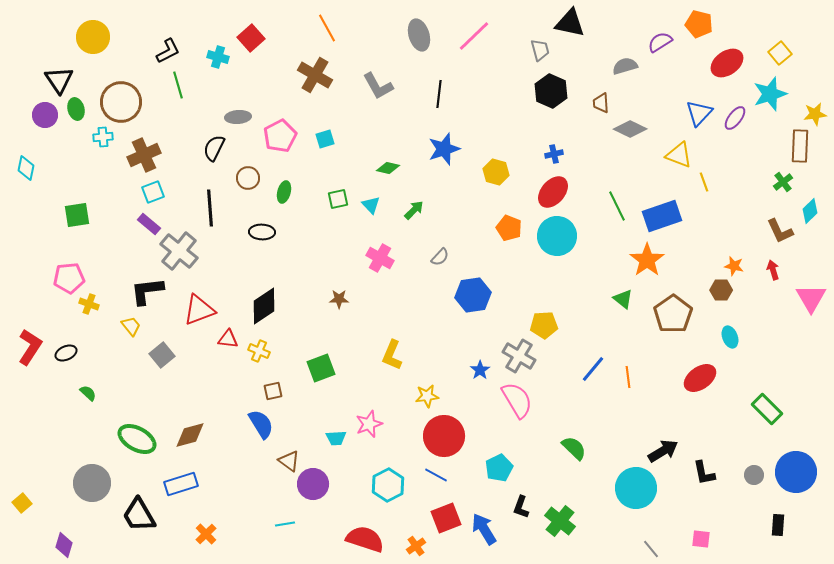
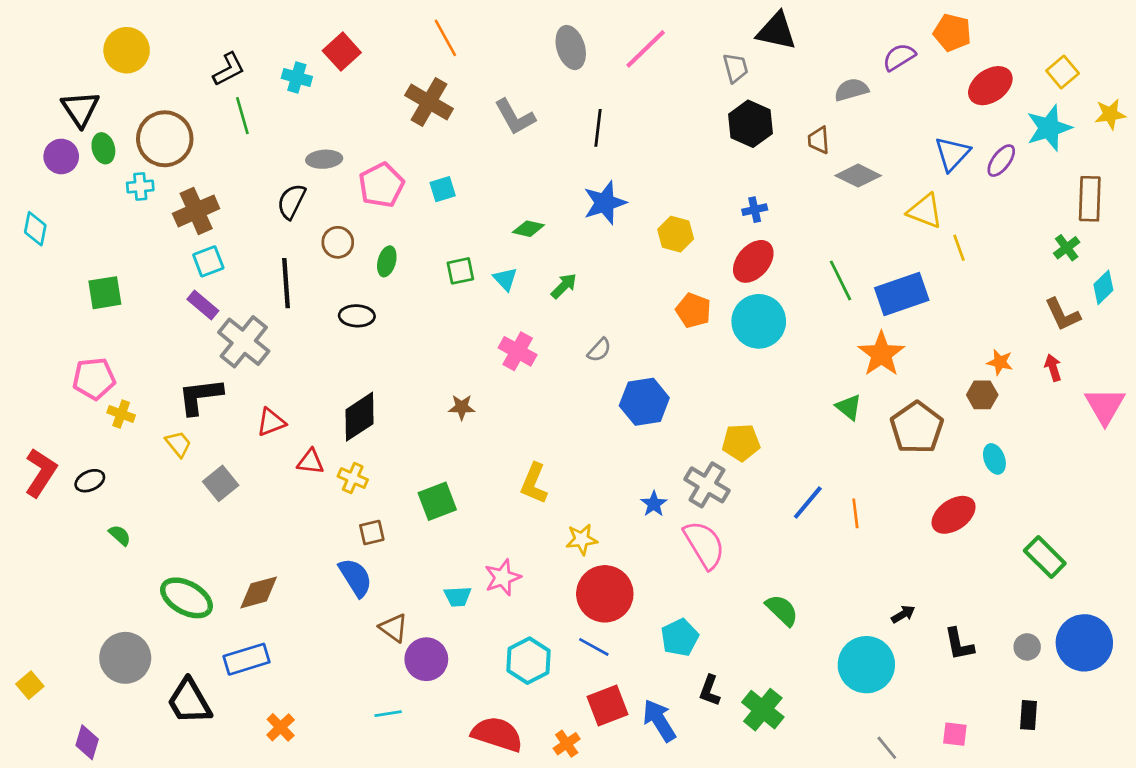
yellow star: (815, 114) -> (1110, 114), moved
red triangle: (199, 310) -> (271, 422), size x0.7
black arrow: (663, 451) -> (903, 614), size x0.6
black rectangle: (778, 525) -> (1028, 715), moved

